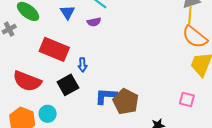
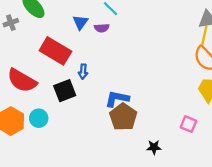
blue triangle: (67, 12) -> (80, 22), moved
blue L-shape: (106, 96) -> (117, 99), moved

